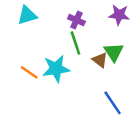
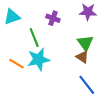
green line: (75, 43) -> (34, 37), moved
brown triangle: (100, 60) -> (82, 57), moved

